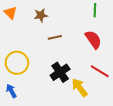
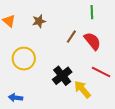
brown line: (55, 37) -> (71, 37), moved, turned -40
yellow circle: (17, 63) -> (24, 59), moved
blue arrow: (11, 91) -> (16, 98), turned -48

